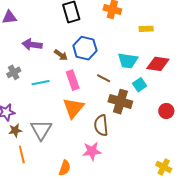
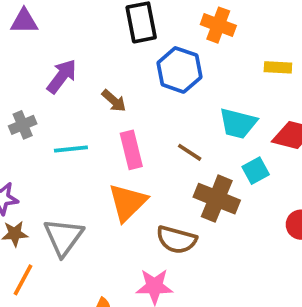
purple arrow: (32, 45) -> (62, 76), turned 114
blue hexagon: (85, 48) -> (179, 70), moved
brown semicircle: (101, 125) -> (176, 240), turned -75
orange line: (22, 154) -> (23, 280), turned 36

